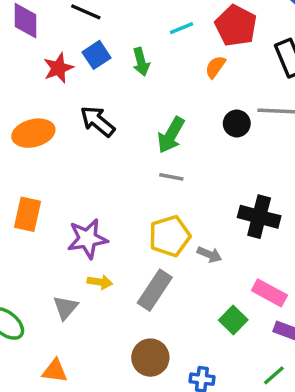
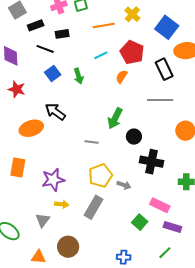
red star: (58, 68) -> (17, 89), moved, turned -30
black circle: (237, 123) -> (134, 137), moved
orange ellipse: (33, 133) -> (31, 128), moved
green arrow: (171, 135) -> (115, 118), moved
gray line: (171, 177) -> (92, 142), moved
brown circle: (150, 358) -> (68, 247), moved

